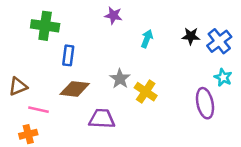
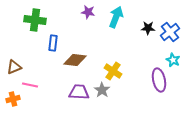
cyan arrow: (147, 39) -> (116, 17), moved, size x1.5
gray star: (120, 79) -> (102, 90), moved
brown diamond: (75, 89) -> (75, 60), moved
orange cross: (28, 134) -> (13, 99), moved

